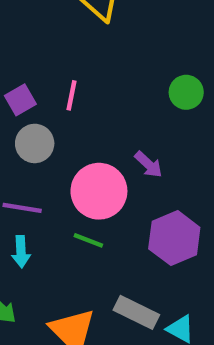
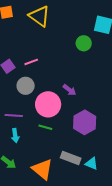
green circle: (186, 92) -> (84, 43), moved
pink line: (71, 95) -> (31, 62), turned 64
gray circle: (35, 143) -> (26, 86), moved

